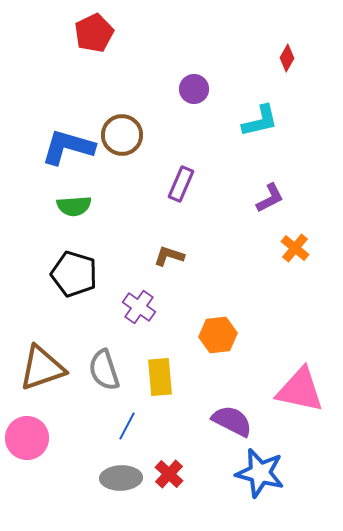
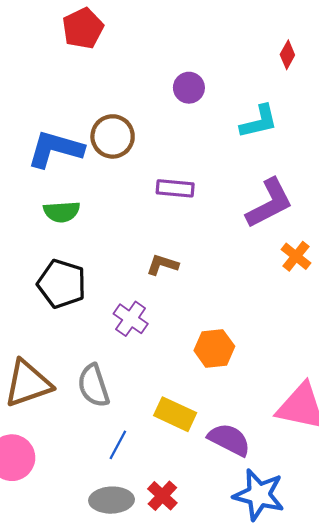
purple rectangle: (181, 184) -> (175, 188), turned 72
purple L-shape: (270, 198) -> (269, 203), size x1.6
yellow rectangle: (160, 377) -> (175, 414), moved, turned -60

